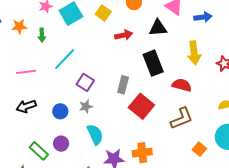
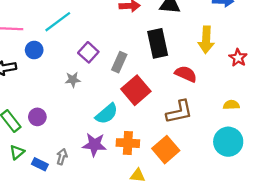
purple square: (85, 82) -> (88, 52), moved
blue circle: (60, 111) -> (34, 50), moved
cyan semicircle: (95, 134) -> (107, 114), moved, turned 65
orange square: (199, 149) -> (166, 150), moved, size x1.6

